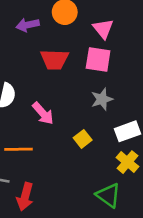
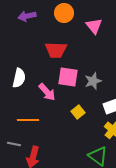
purple arrow: (28, 25) -> (27, 16), moved
pink square: (98, 59) -> (68, 77), moved

